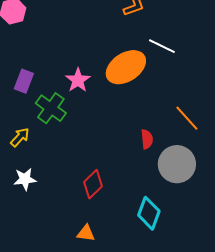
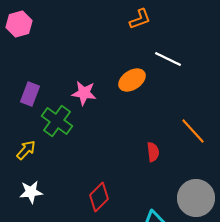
orange ellipse: (126, 67) -> (132, 80), size x0.7
pink star: (78, 80) -> (84, 93), turned -30
gray circle: (177, 164) -> (196, 198), moved

